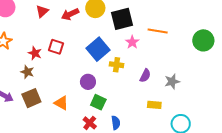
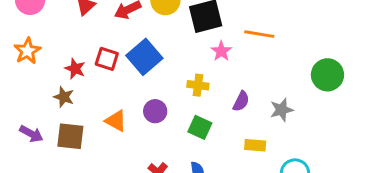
green circle: (203, 40) -> (327, 75), moved
blue square: (98, 49) -> (144, 57), moved
brown square: (31, 98) -> (70, 136), turned 30
green square: (98, 102) -> (200, 127), moved
orange triangle: (61, 103) -> (116, 121), moved

